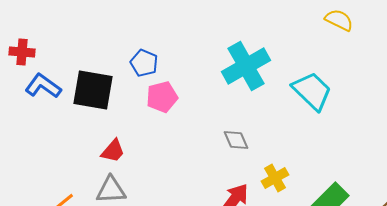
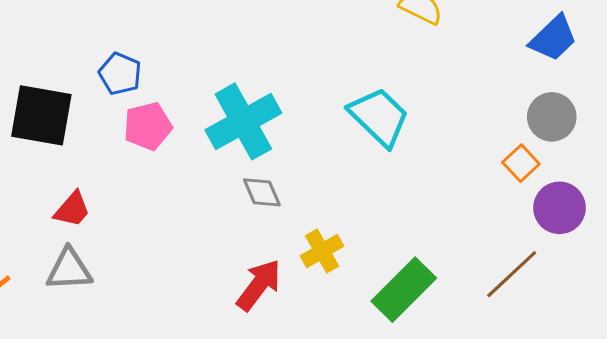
cyan cross: (246, 66) -> (243, 121), moved

